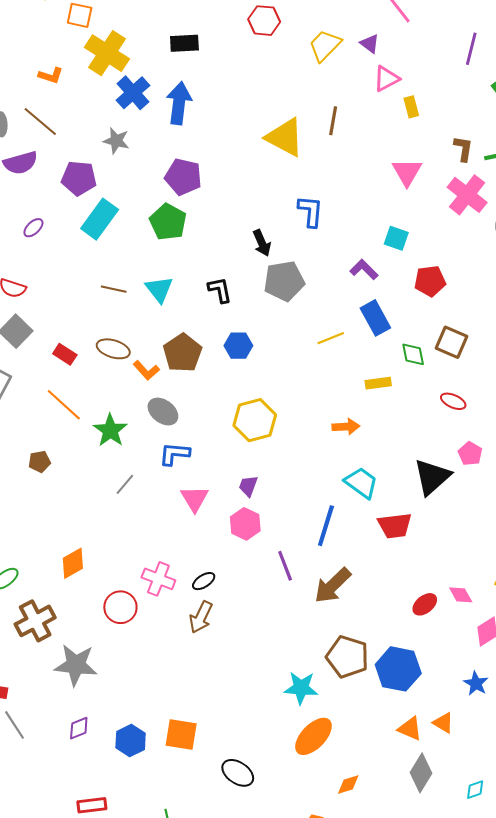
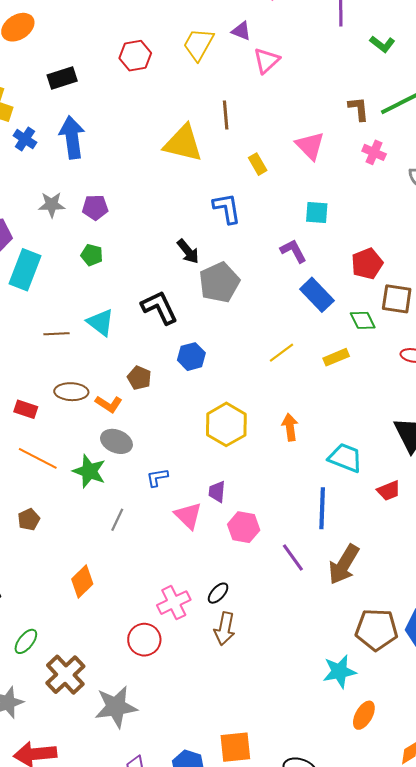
red hexagon: (264, 21) -> (135, 56), moved
blue cross: (133, 93) -> (25, 139), size x0.7
yellow rectangle: (411, 107) -> (258, 164), moved
gray star: (116, 141) -> (52, 205), moved
purple pentagon: (183, 177) -> (95, 207), size x0.7
pink cross: (467, 195) -> (374, 152), size x0.6
green pentagon: (168, 222) -> (92, 255), size x0.6
purple L-shape: (364, 270) -> (293, 251), turned 32
red pentagon: (430, 281) -> (367, 264), moved
black L-shape: (220, 290) -> (159, 307), size x1.4
yellow line: (331, 338) -> (281, 353), moved
brown pentagon: (182, 353) -> (139, 378), size x0.6
gray ellipse: (163, 412) -> (116, 441), moved
orange arrow: (346, 427) -> (290, 427), moved, turned -80
blue L-shape: (174, 454) -> (157, 478), size x0.7
purple trapezoid: (248, 486) -> (217, 492), moved
red trapezoid: (395, 526) -> (389, 491), size x0.7
orange diamond: (73, 563) -> (82, 582), moved
pink cross: (158, 579) -> (174, 603), turned -32
orange ellipse: (313, 736) -> (364, 715), size x0.7

